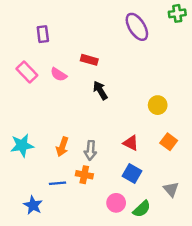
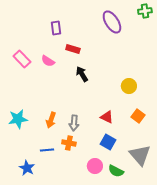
purple rectangle: (43, 34) -> (56, 28), moved
gray triangle: (171, 189) -> (140, 155), size x1.6
green semicircle: (142, 209) -> (116, 171), turned 70

